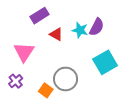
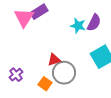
red triangle: (56, 34) -> (54, 60), moved, turned -48
pink triangle: (24, 52) -> (24, 18), moved

